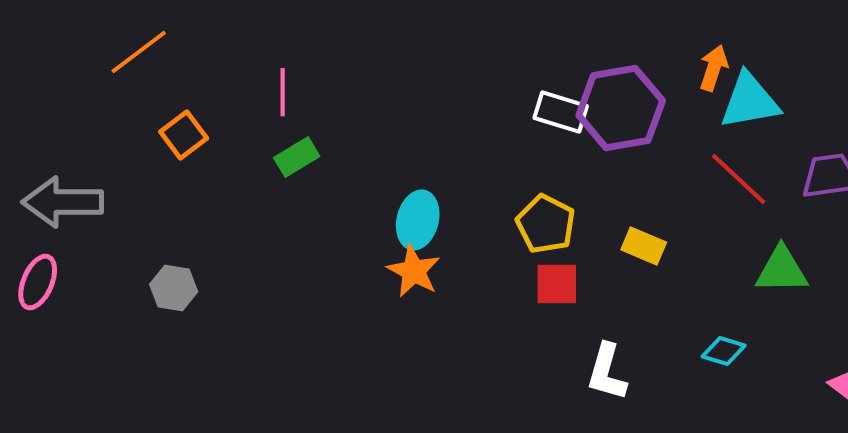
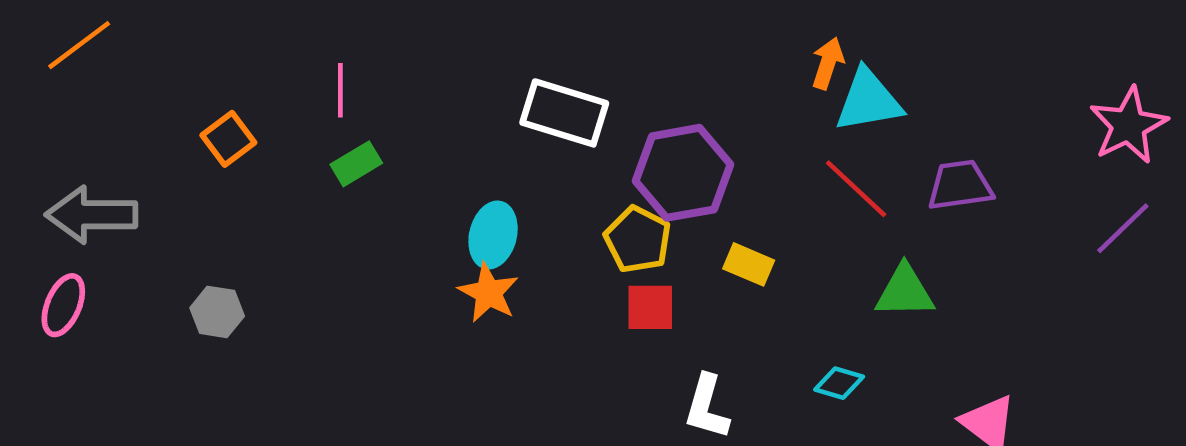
orange line: (139, 52) -> (79, 45), moved
purple hexagon: (621, 108) -> (683, 173), moved
white rectangle: (561, 112) -> (564, 113), moved, size x1.4

